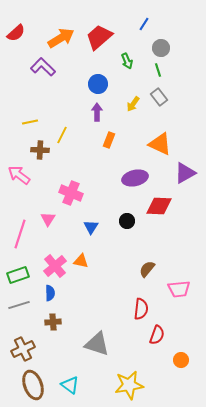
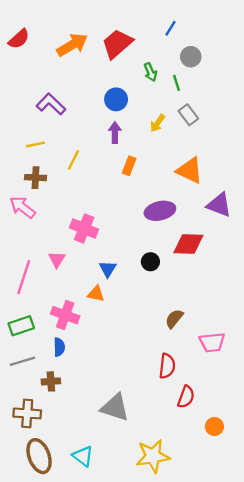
purple L-shape: (43, 67) -> (51, 104), moved
green line: (158, 70) -> (177, 83), moved
brown cross: (40, 150) -> (35, 178), moved
purple triangle: (185, 173) -> (219, 205), turned 50
orange triangle: (81, 261) -> (96, 294), moved
pink cross: (55, 266) -> (65, 315), turned -30
brown cross: (53, 322) -> (51, 381), moved
brown cross: (23, 349) -> (27, 413), turned 30

